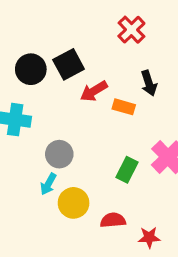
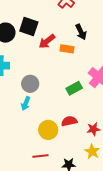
black square: (69, 64) -> (29, 26), turned -36
green rectangle: (127, 170) -> (74, 88), turned 42
yellow circle: (74, 203) -> (48, 130), moved

